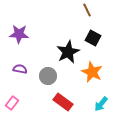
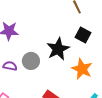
gray circle: (48, 76) -> (31, 61), moved

